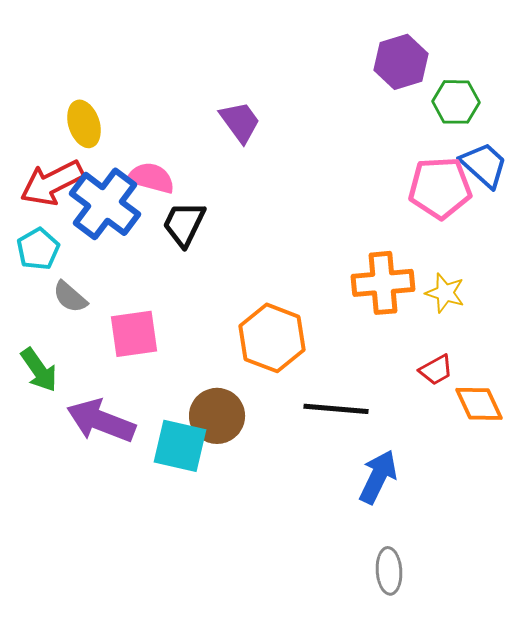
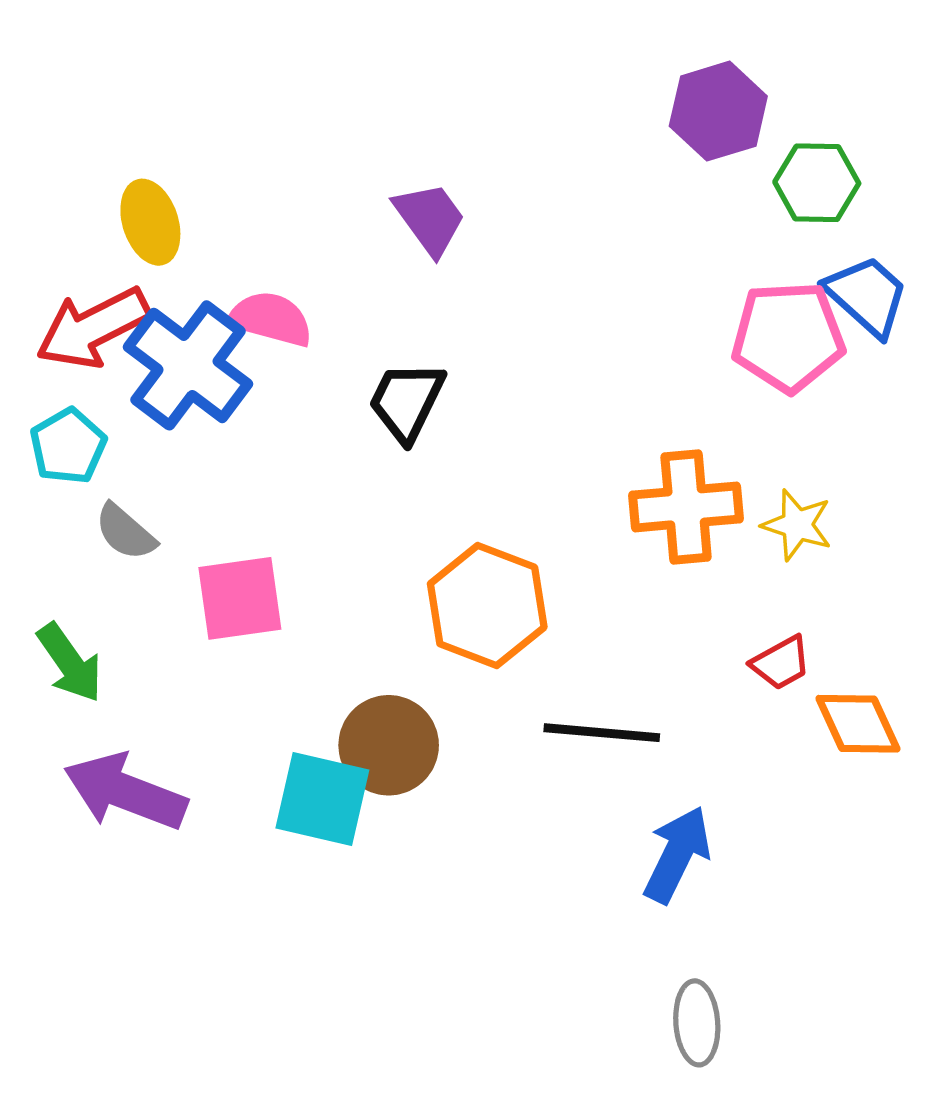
black trapezoid: (184, 224) -> (407, 401), moved
purple arrow: (101, 421) -> (125, 792), moved

